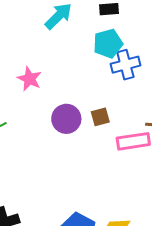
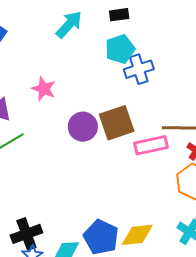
brown square: (100, 117) -> (117, 123), size x1.8

